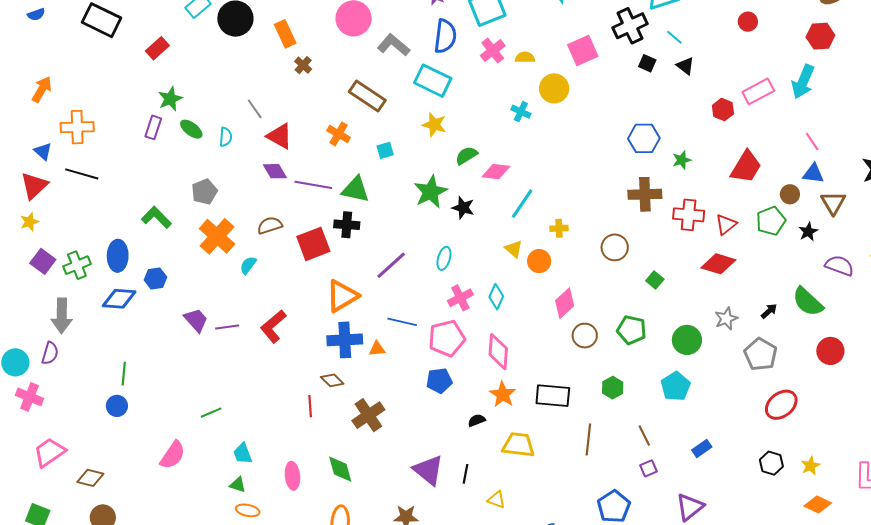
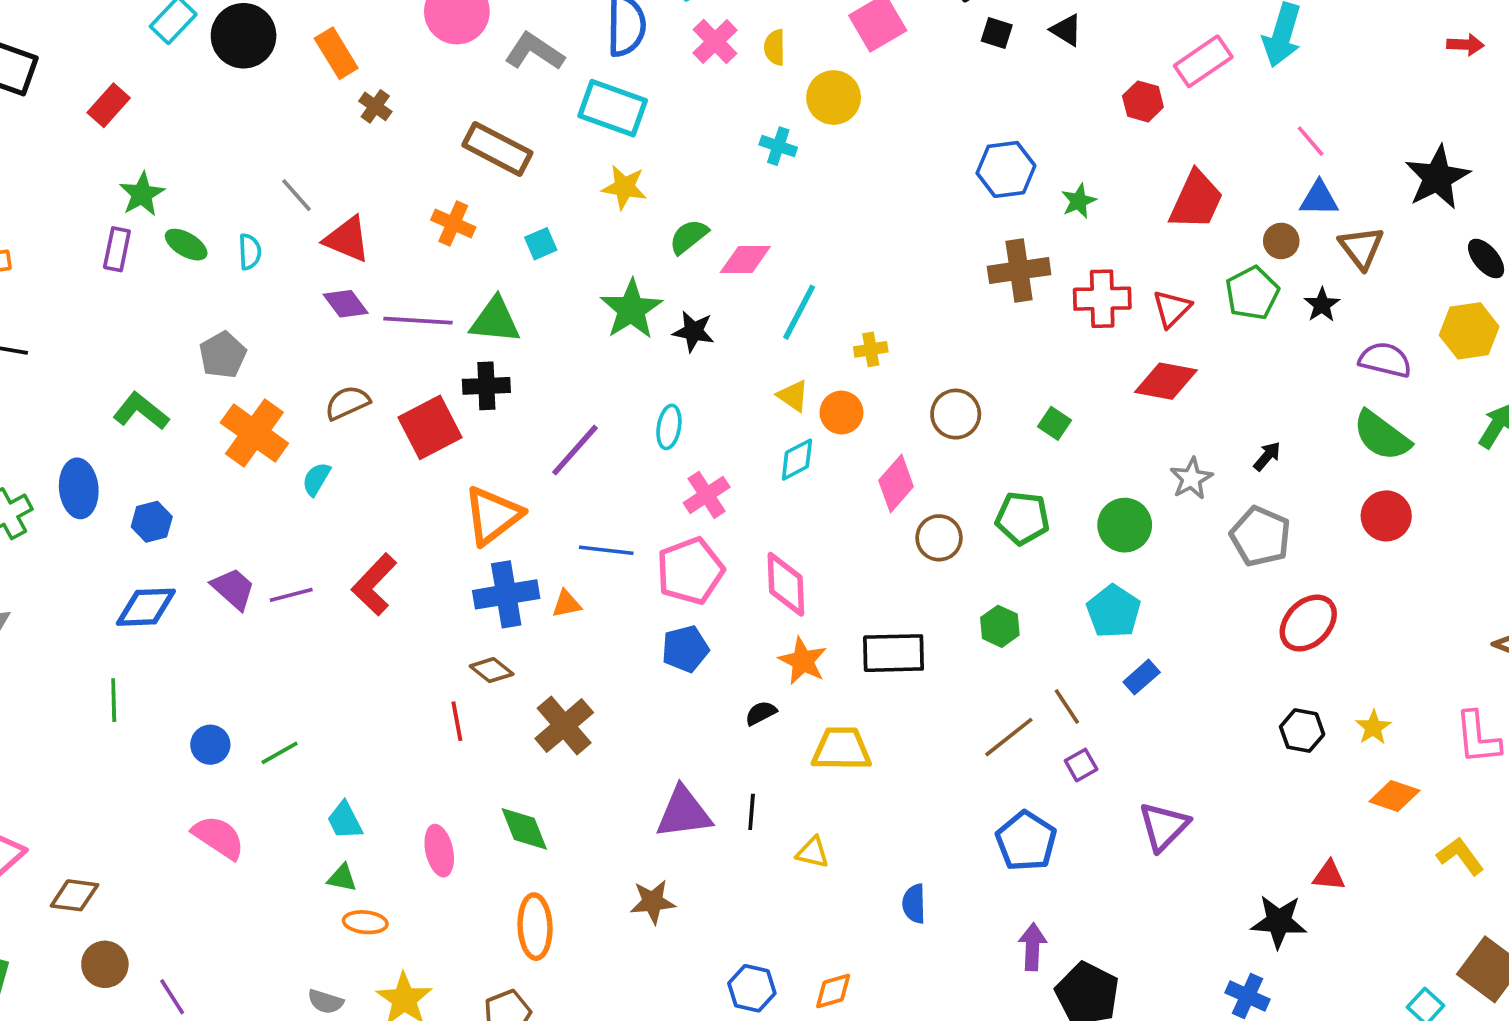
yellow semicircle: (525, 57) -> (775, 47), turned -84
brown circle: (615, 247) -> (956, 414), moved
cyan diamond: (496, 297) -> (797, 460), moved, turned 45
blue diamond: (119, 299) -> (146, 607), moved
green semicircle: (808, 302) -> (1382, 436), moved
blue circle: (117, 406) -> (210, 745), moved
brown line: (588, 439) -> (1009, 737), moved, turned 52
blue rectangle: (702, 449) -> (1142, 677), moved
pink semicircle: (173, 455) -> (218, 837), turned -84
purple triangle: (428, 470) -> (684, 813), turned -40

